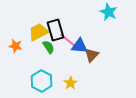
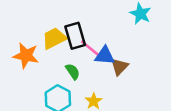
orange star: (15, 46) -> (26, 56), size x1.5
green semicircle: (48, 47) -> (73, 72), moved

